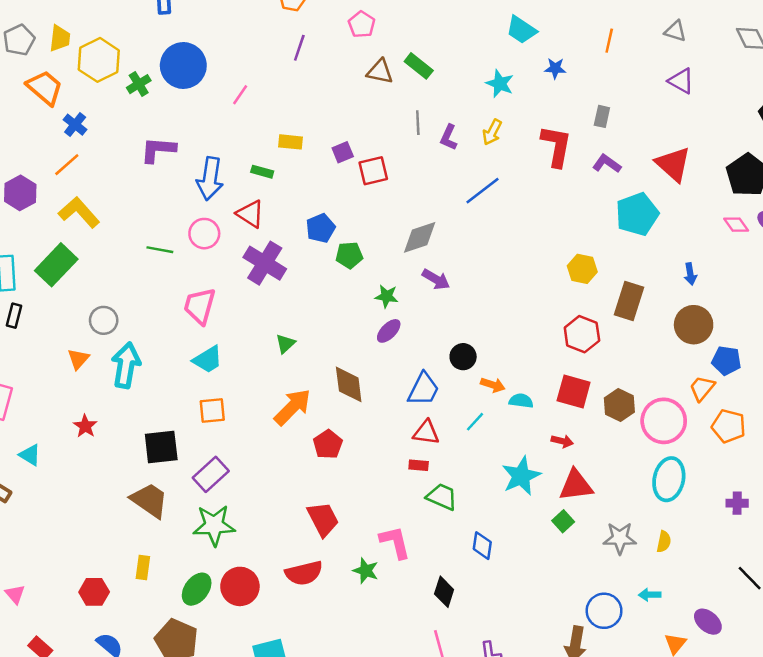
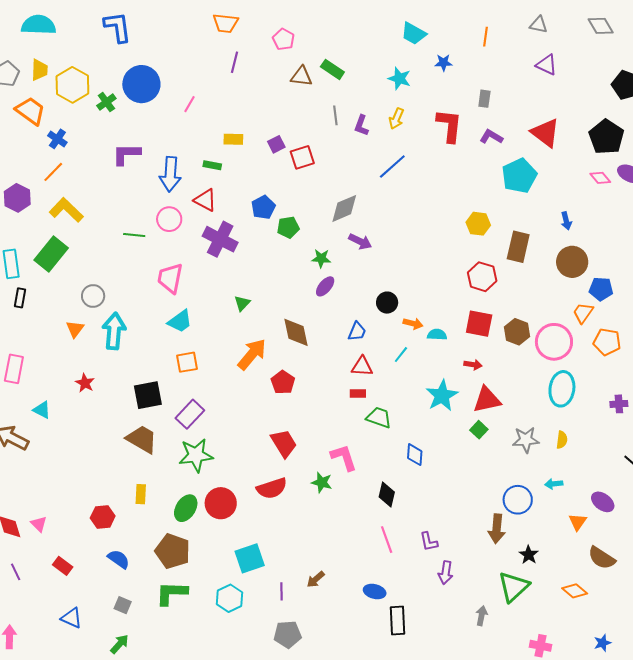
blue trapezoid: (423, 389) -> (357, 331), size x0.7

